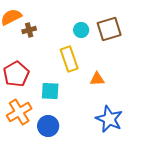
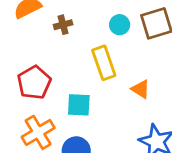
brown cross: (29, 30) -> (63, 25), moved
orange triangle: (97, 79) -> (141, 89), turned 35

